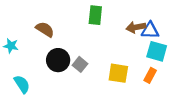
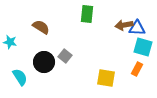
black circle: (58, 60) -> (44, 62), moved
gray square: (80, 64) -> (65, 56), moved
yellow square: (118, 73) -> (106, 78), moved

